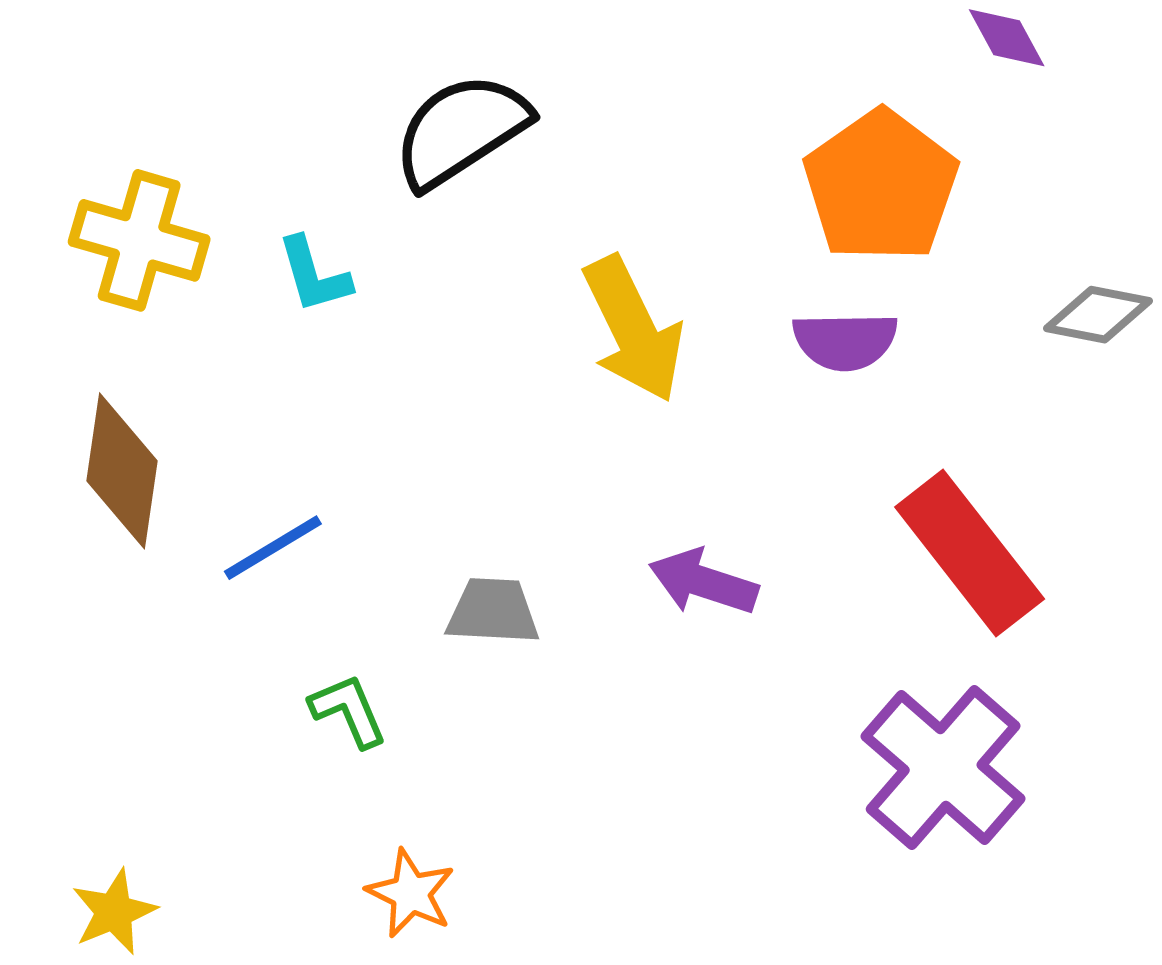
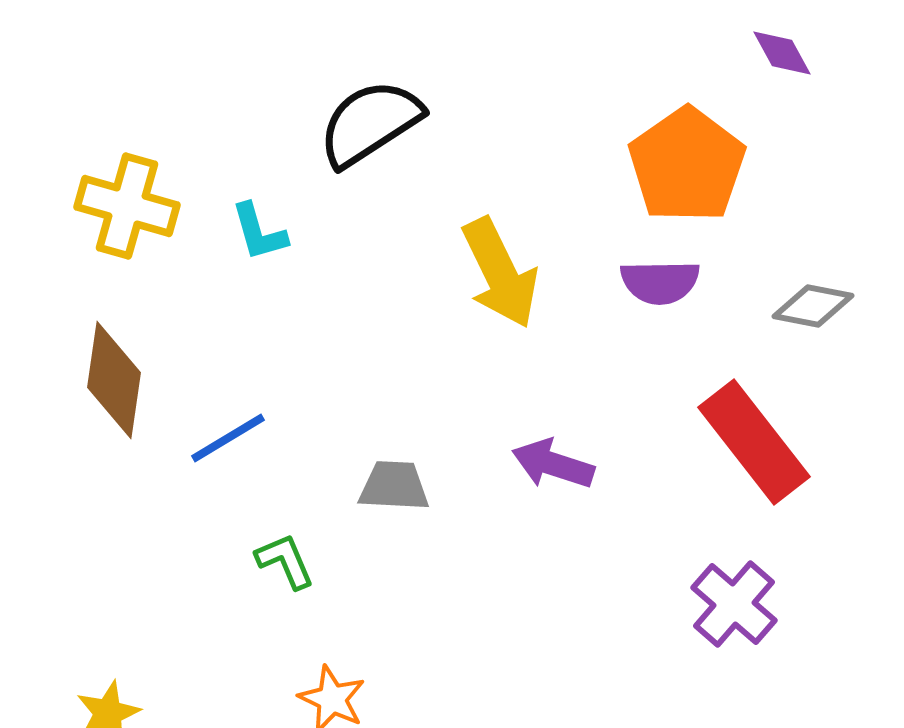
gray diamond: (1098, 315) -> (813, 306), moved
purple cross: (943, 768) -> (734, 604), size x0.7

